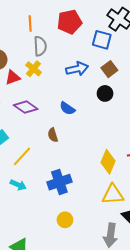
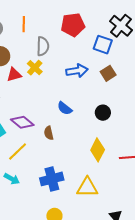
orange line: (30, 23) -> (24, 24), moved
black circle: (105, 93) -> (103, 113), moved
purple diamond: (26, 107) -> (22, 122), moved
yellow diamond: (108, 162) -> (98, 150), moved
yellow triangle: (113, 194) -> (87, 187), moved

